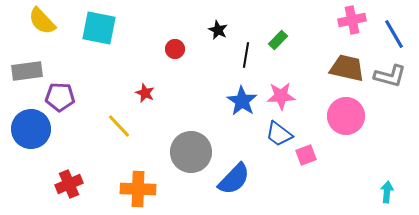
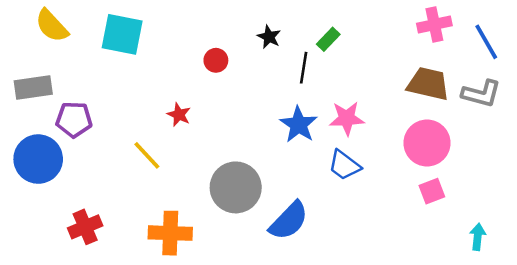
green rectangle: (278, 40) -> (328, 39), moved
pink square: (306, 155) -> (432, 191), moved

